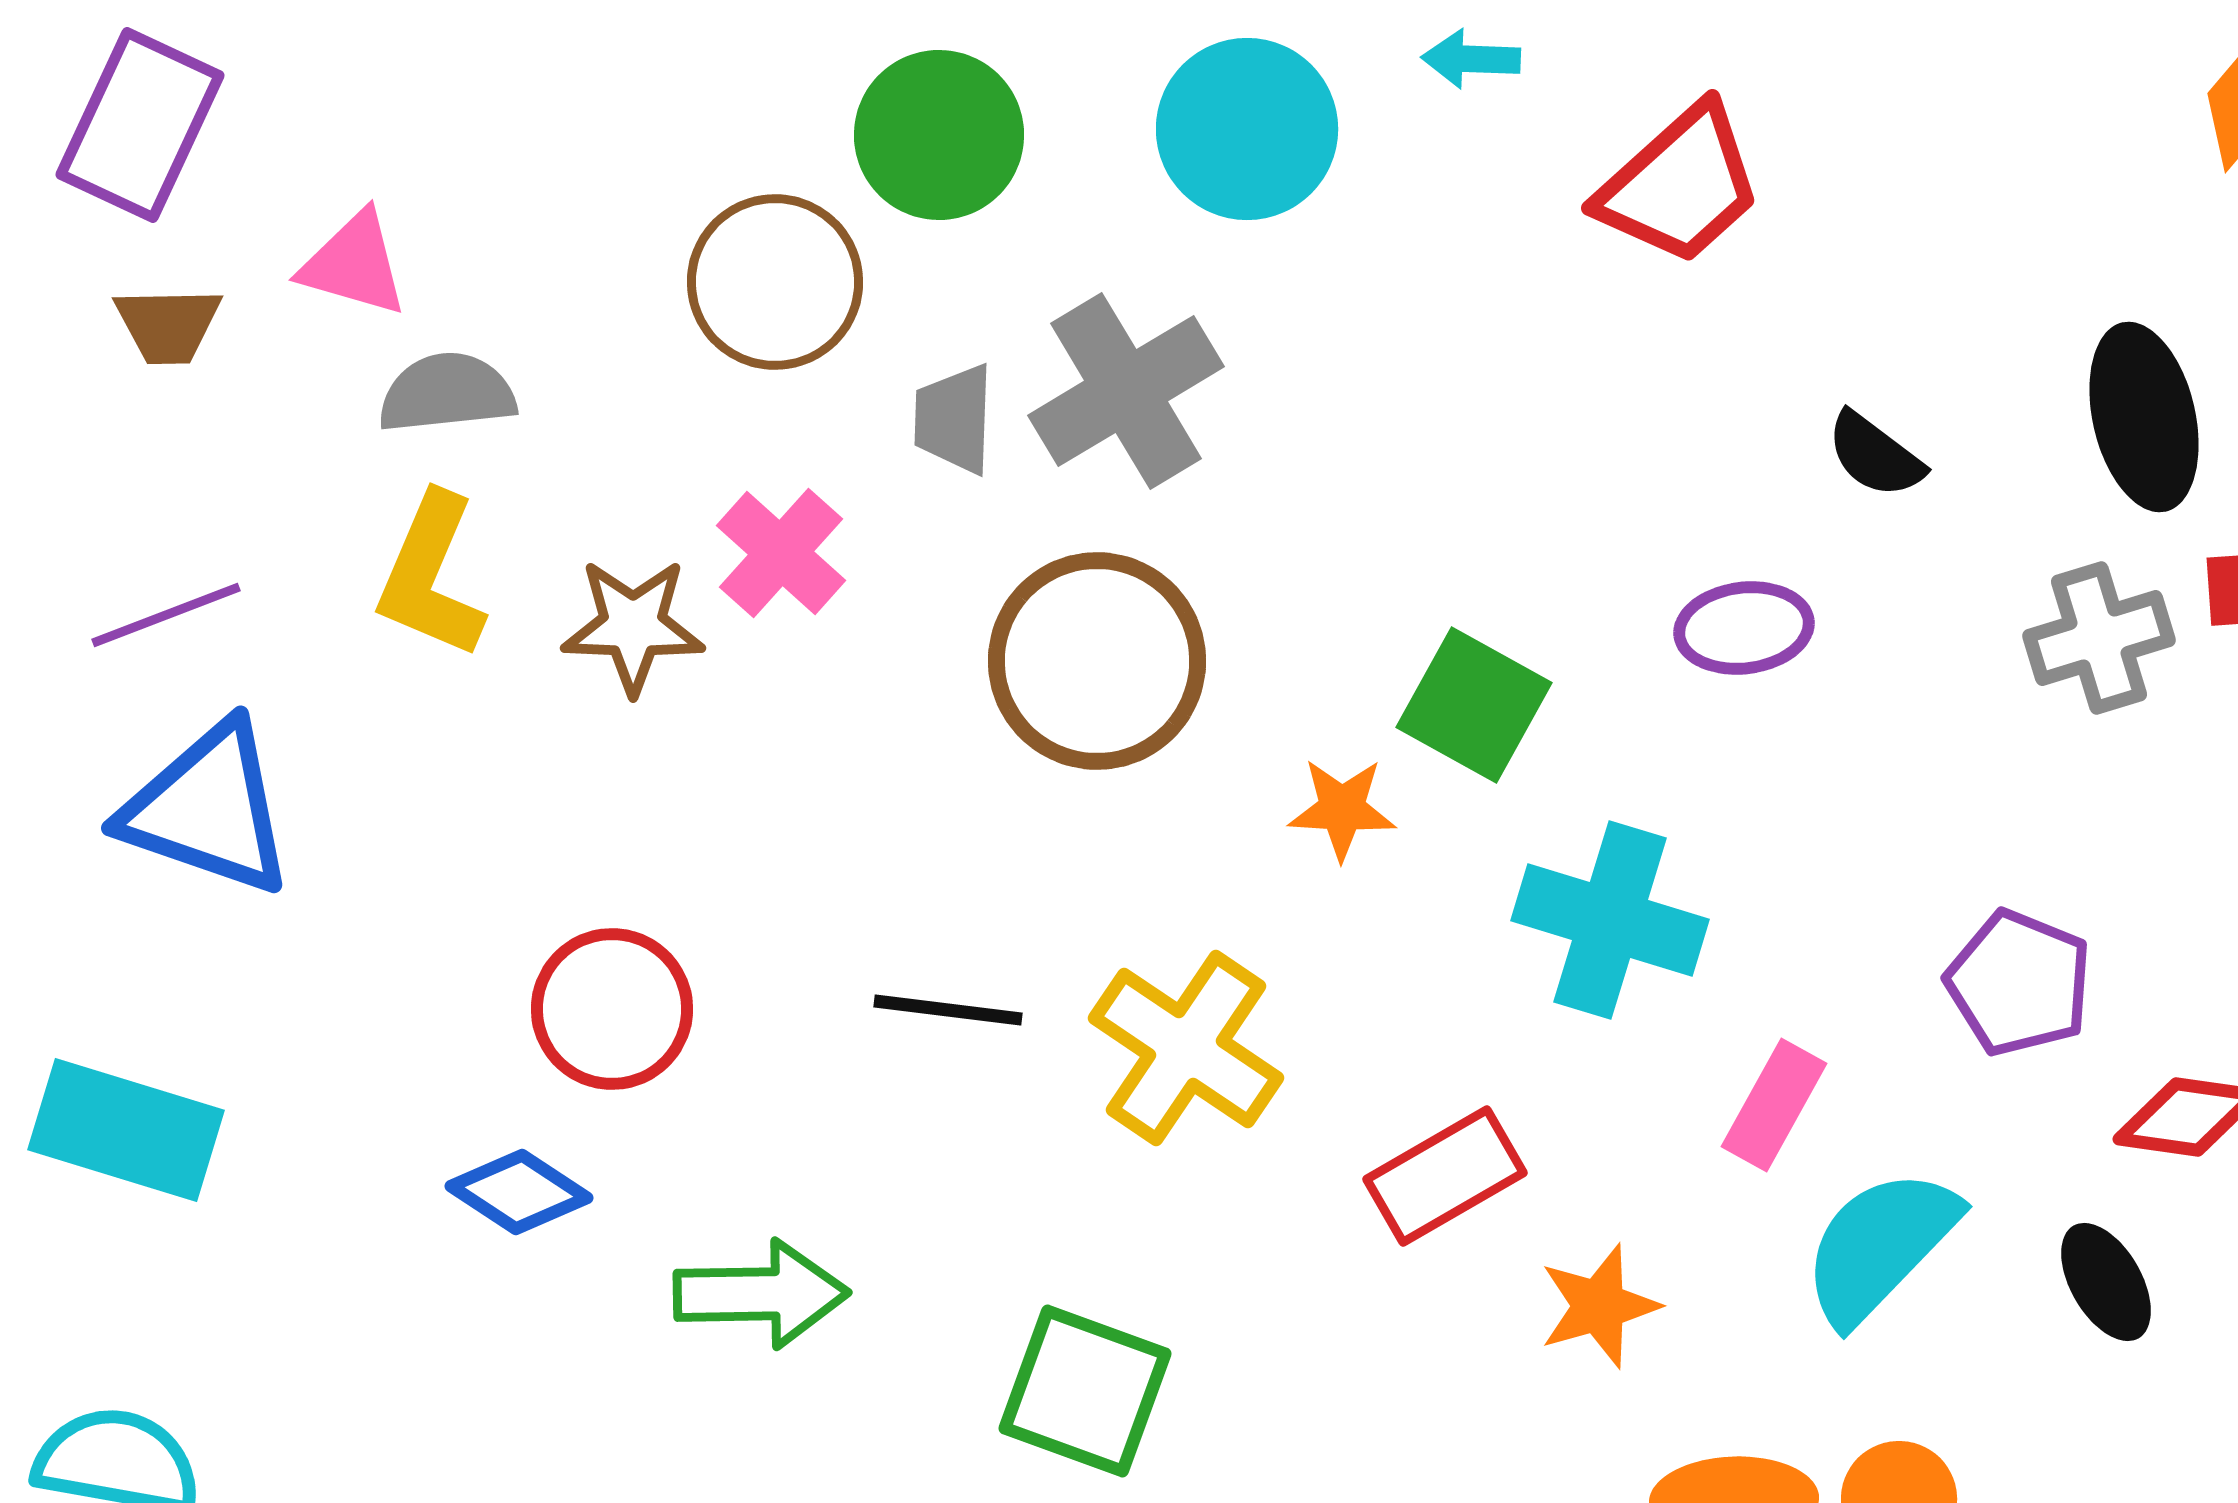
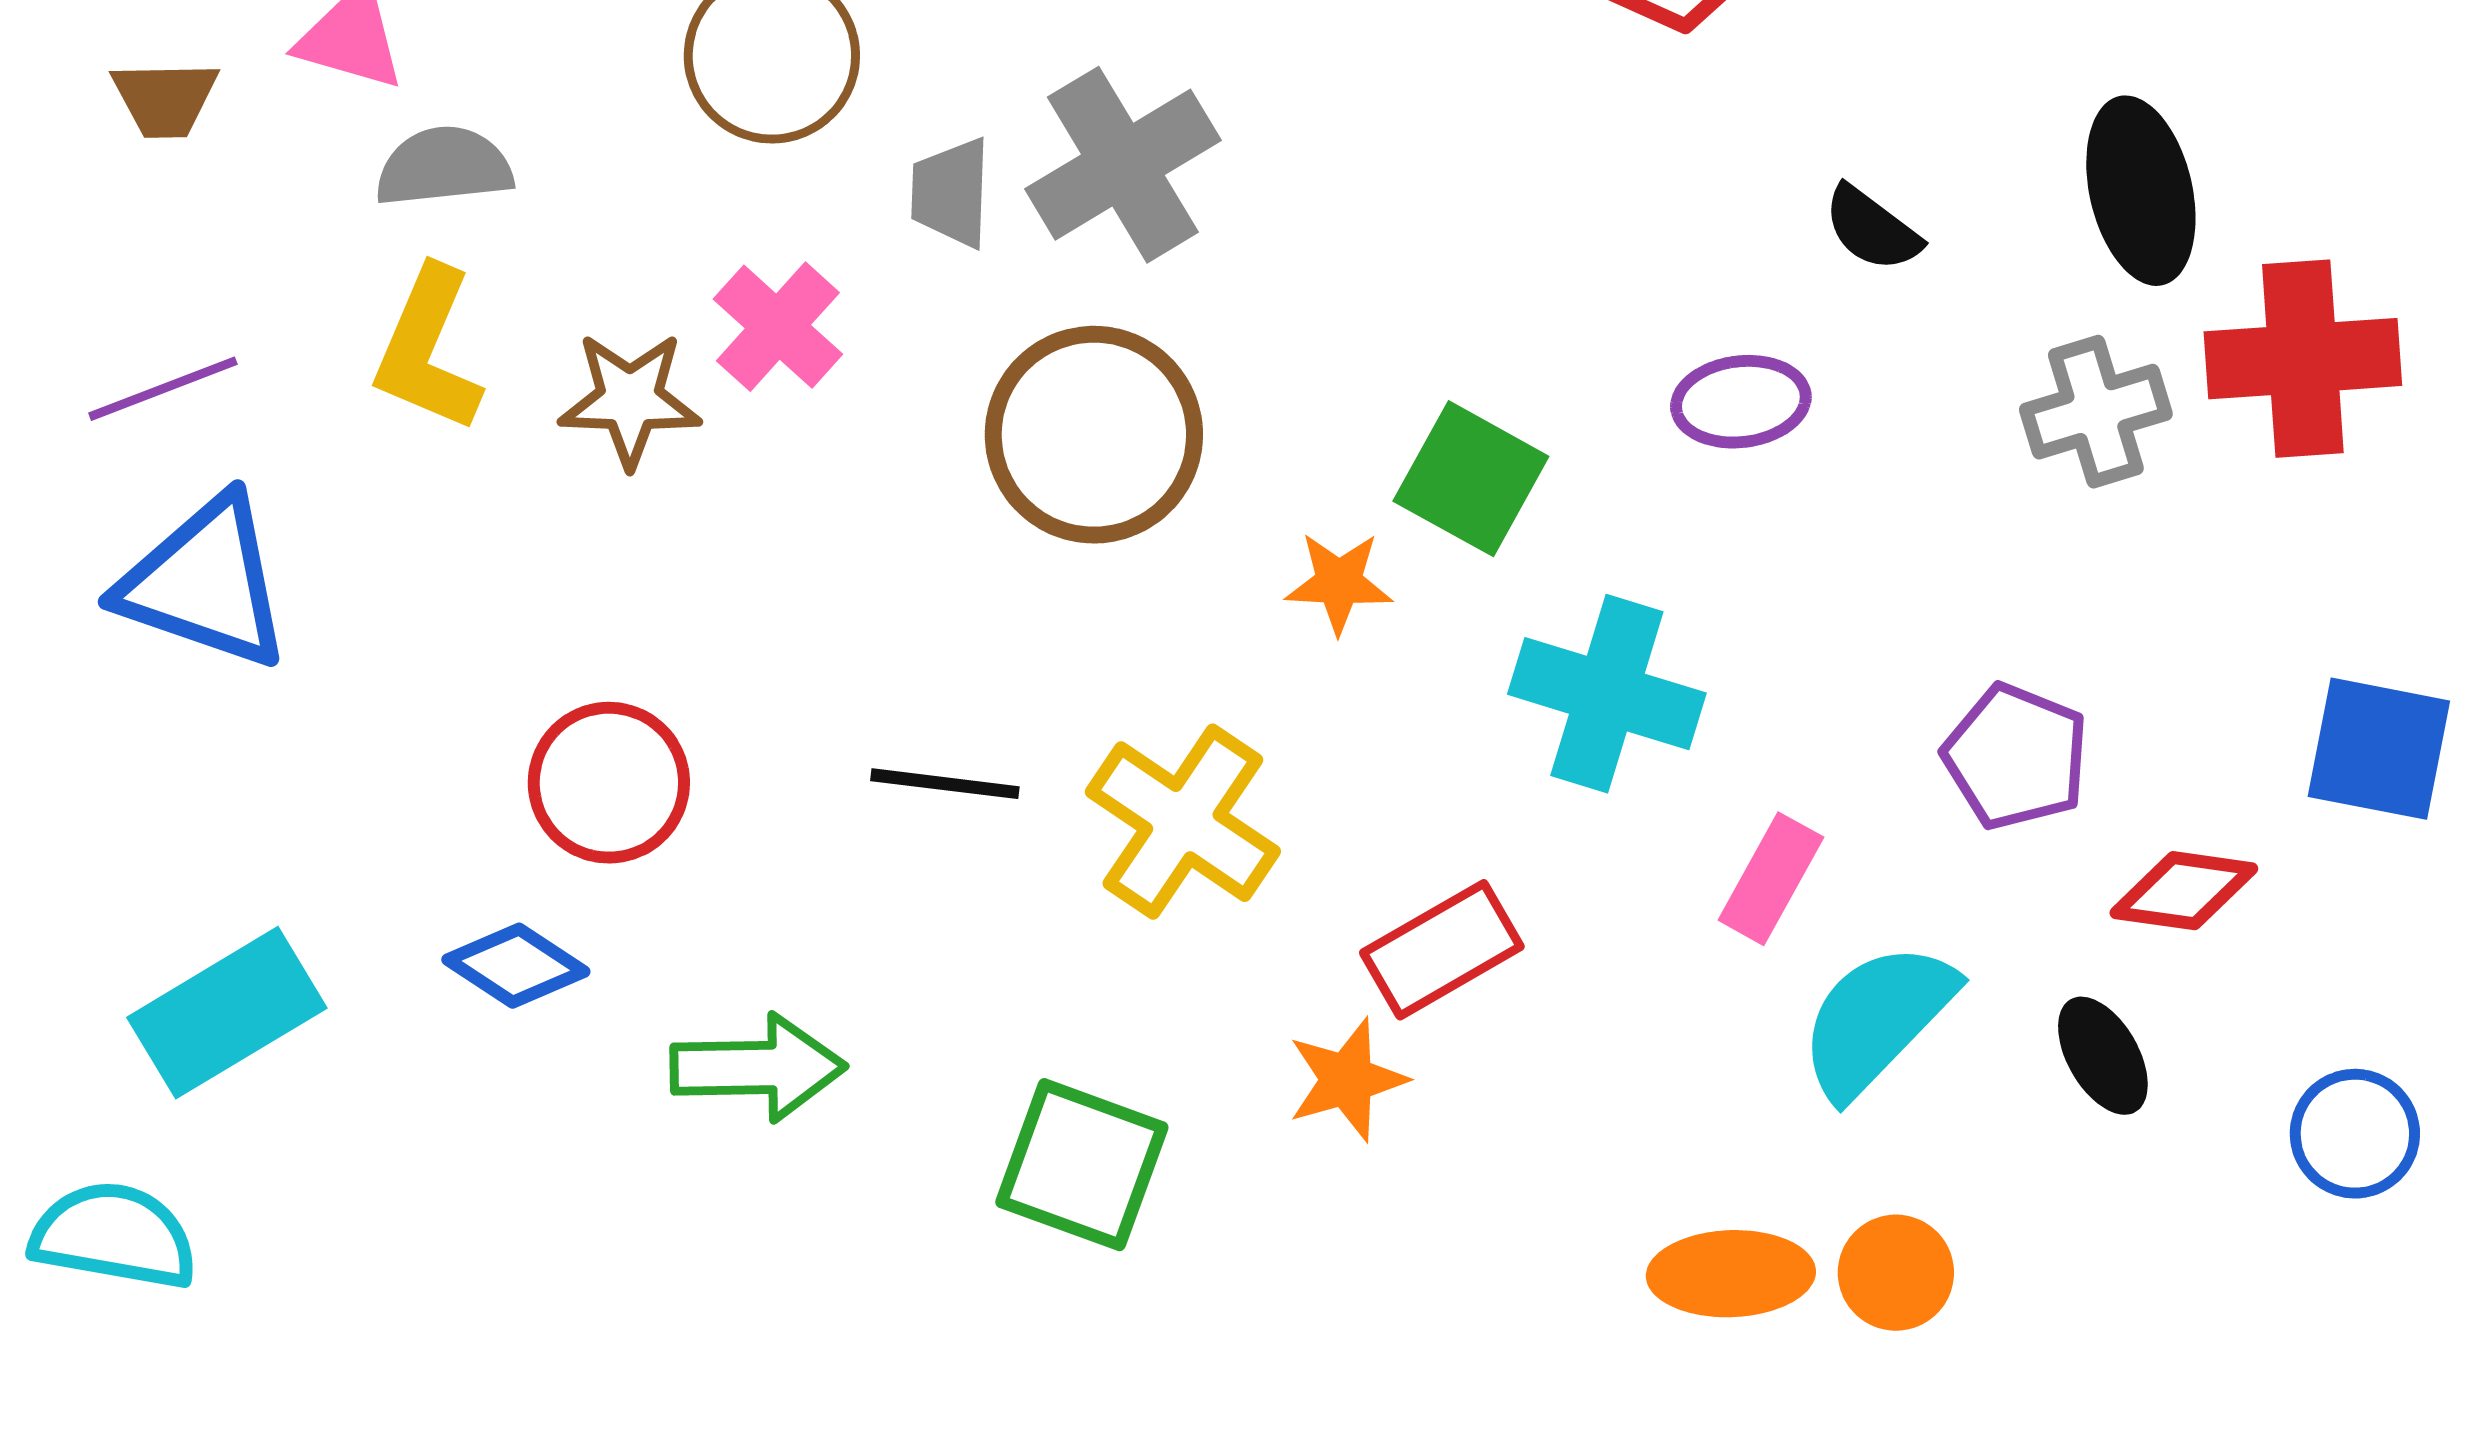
cyan rectangle: (126, 1130) -> (227, 1013), moved, turned -48
orange star: (1599, 1306) -> (1347, 1080), moved

